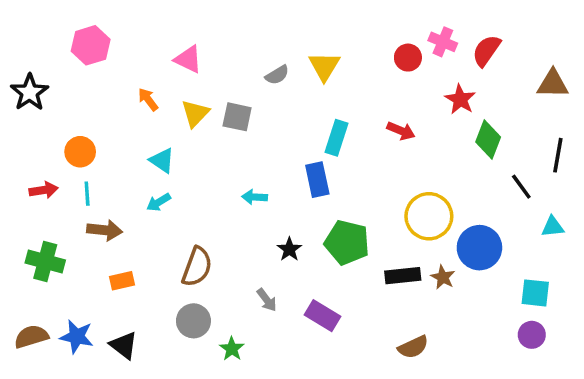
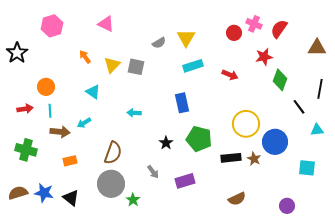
pink triangle: (188, 59) -> (106, 24), moved
red star: (460, 99) -> (264, 57), turned 30
cyan rectangle: (336, 138) -> (193, 66), moved, turned 54
cyan arrow: (255, 197) -> (134, 113), moved
cyan arrow: (159, 202) -> (84, 123), moved
purple rectangle: (323, 316) -> (185, 181), turned -48
gray circle: (193, 321) -> (111, 184), size x1.4
purple circle: (532, 335) -> (287, 206), moved

